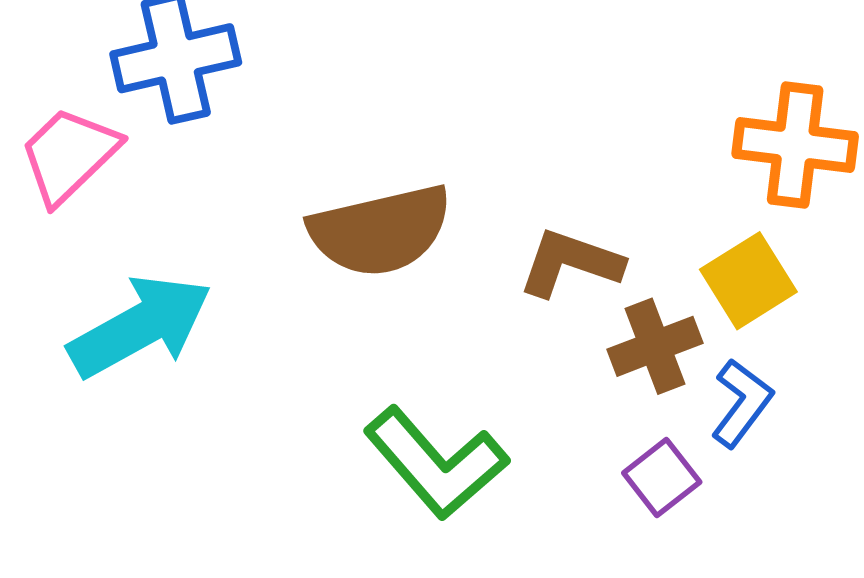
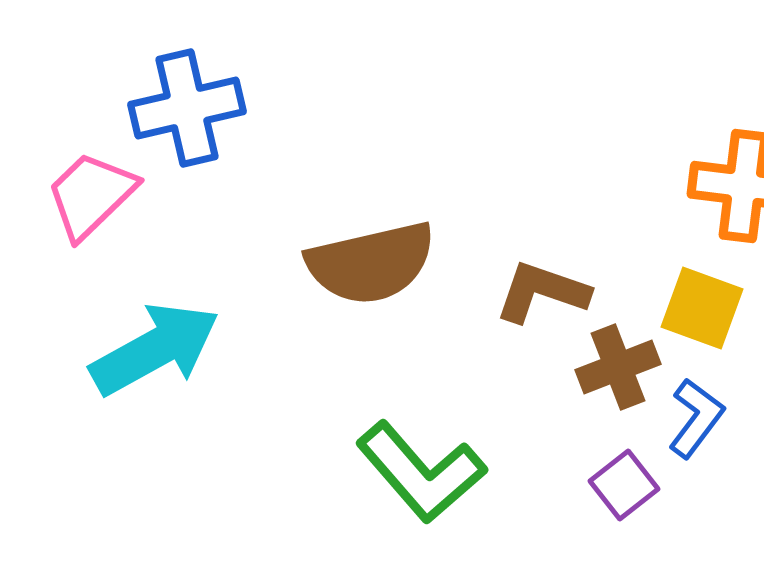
yellow square: (748, 281) -> (702, 308), turned -38

